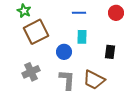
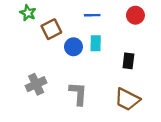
brown square: (36, 32) -> (51, 29), moved, size x0.7
blue circle: (64, 52) -> (73, 47), moved
brown trapezoid: (94, 80) -> (127, 99), moved

